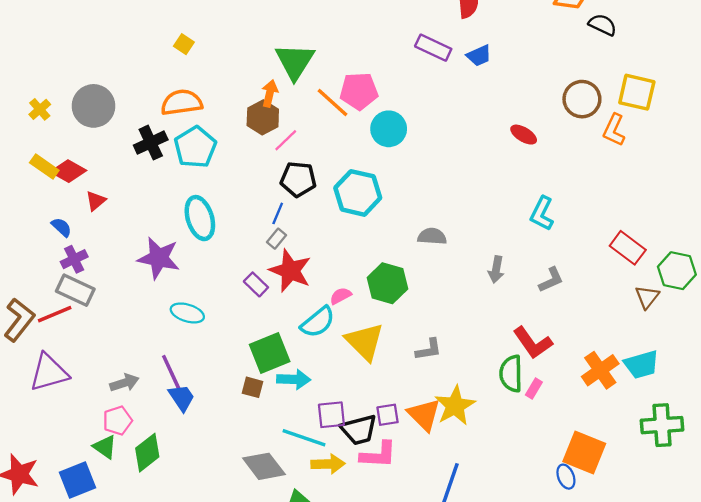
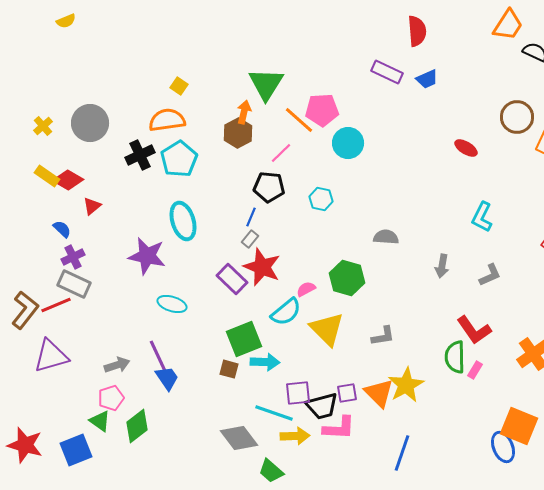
yellow square: (184, 44) -> (179, 86), moved
pink line: (286, 140) -> (281, 153), moved
cyan hexagon: (358, 193) -> (321, 199), size x0.6
purple rectangle: (256, 284) -> (232, 279), size x1.4
blue ellipse: (566, 477) -> (503, 447), size x1.4

